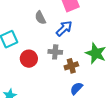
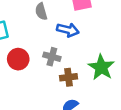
blue arrow: (64, 28) -> (68, 30), turned 48

